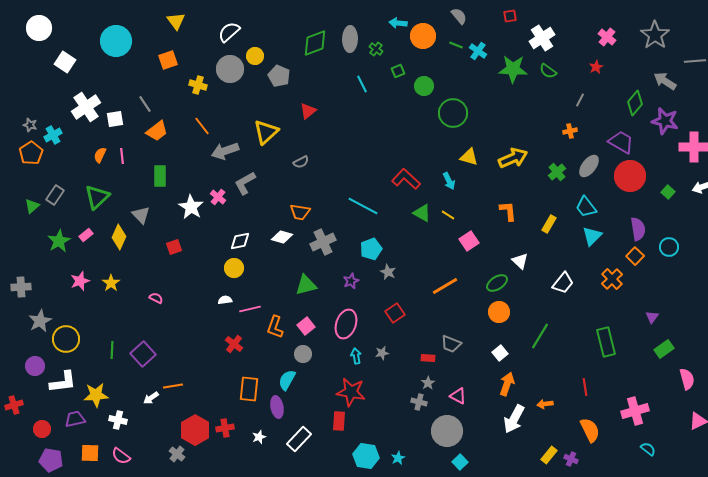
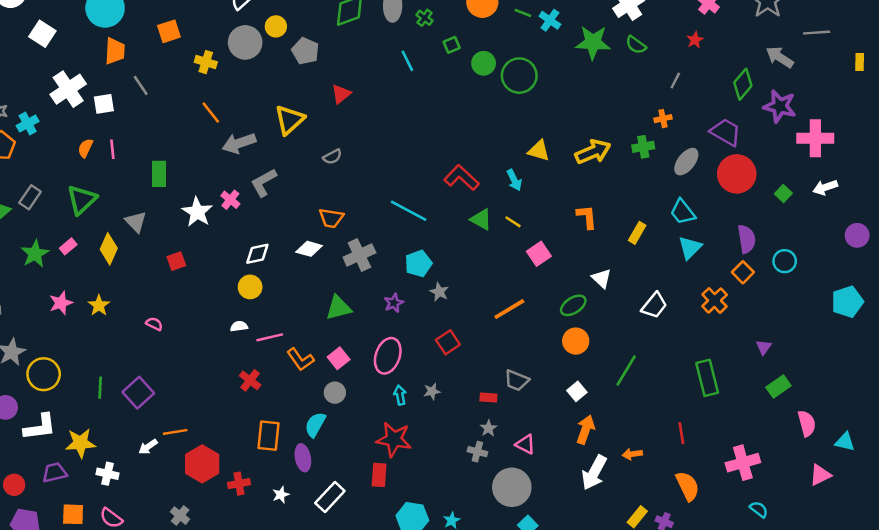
green circle: (453, 113) -> (519, 76), moved
orange trapezoid: (157, 131) -> (115, 51), moved, turned -50
green cross: (557, 172) -> (643, 147), moved, turned 30
orange L-shape: (275, 327) -> (300, 359), turned -55
red hexagon: (195, 430) -> (202, 464), moved

